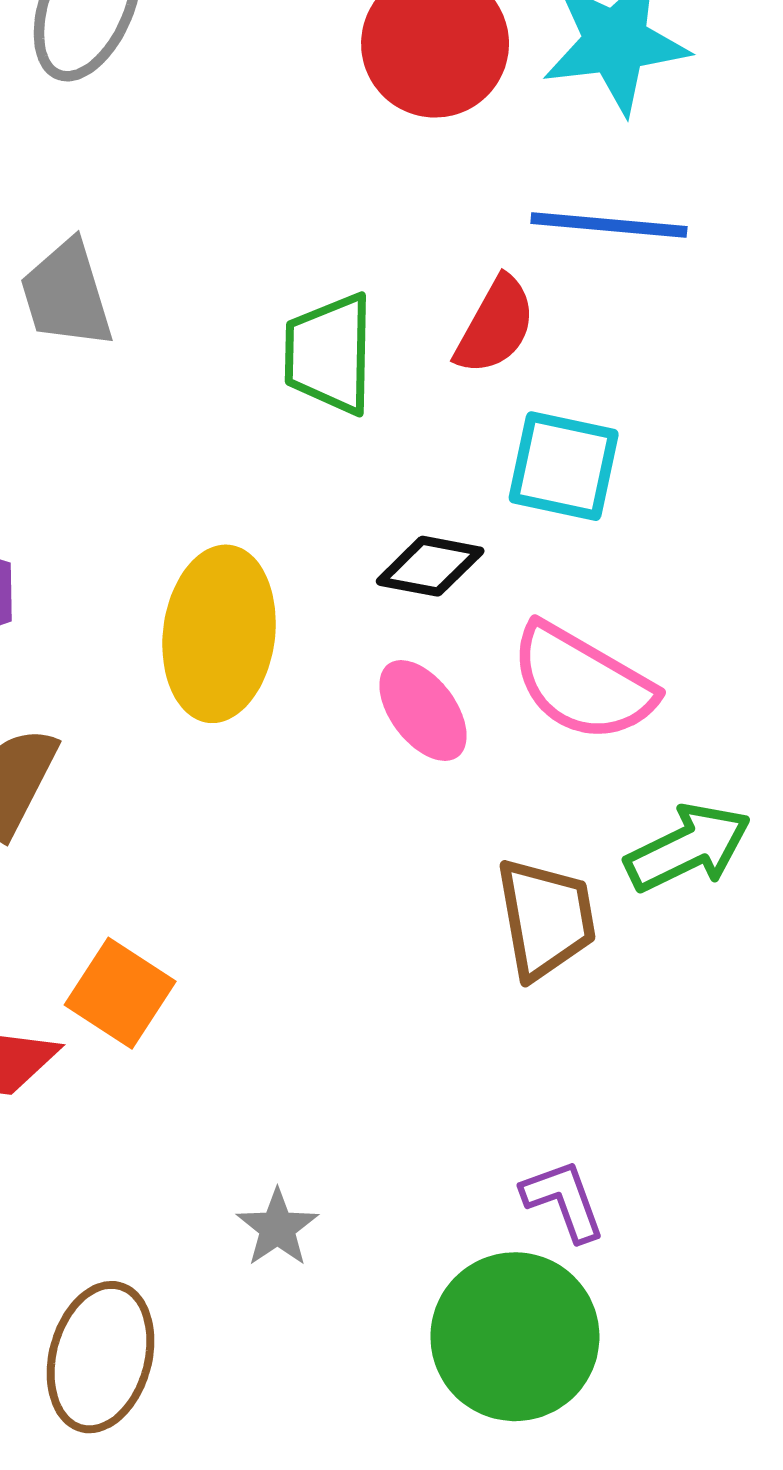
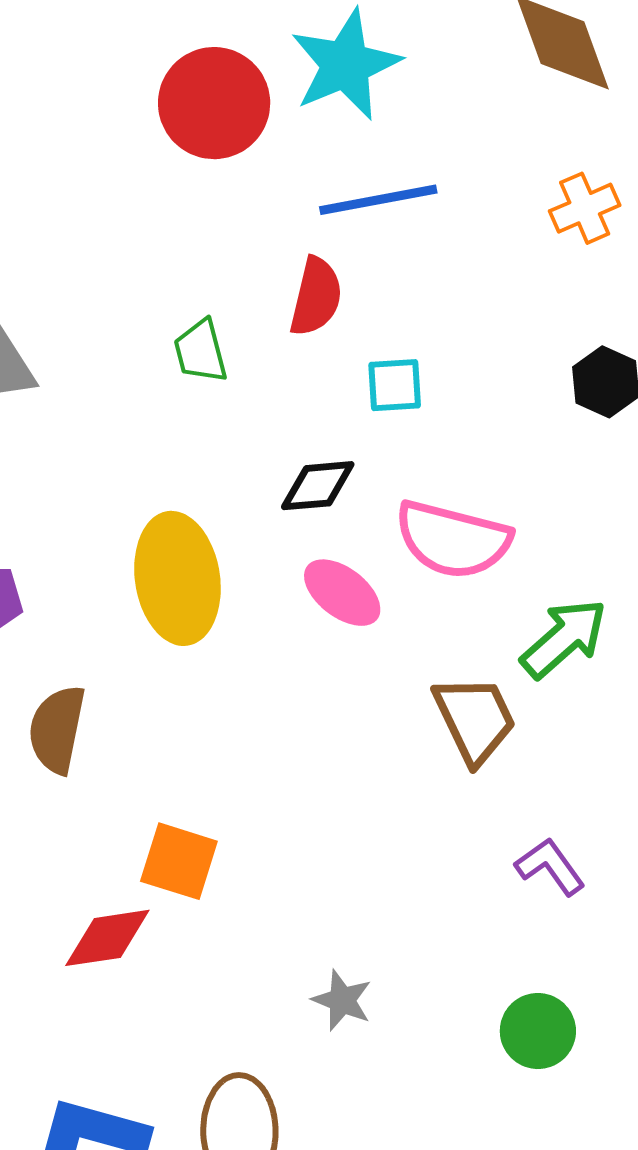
green trapezoid: (329, 354) -> (201, 351), size x0.7
cyan square: (564, 466) -> (395, 385), size x0.7
purple L-shape: (563, 1200) -> (550, 867), moved
green circle: (515, 1337) -> (538, 1031), size x0.6

